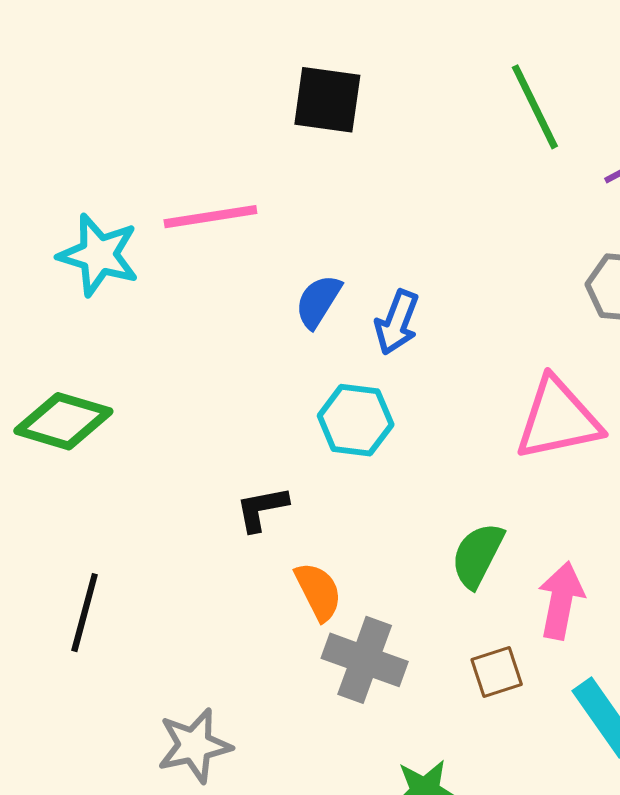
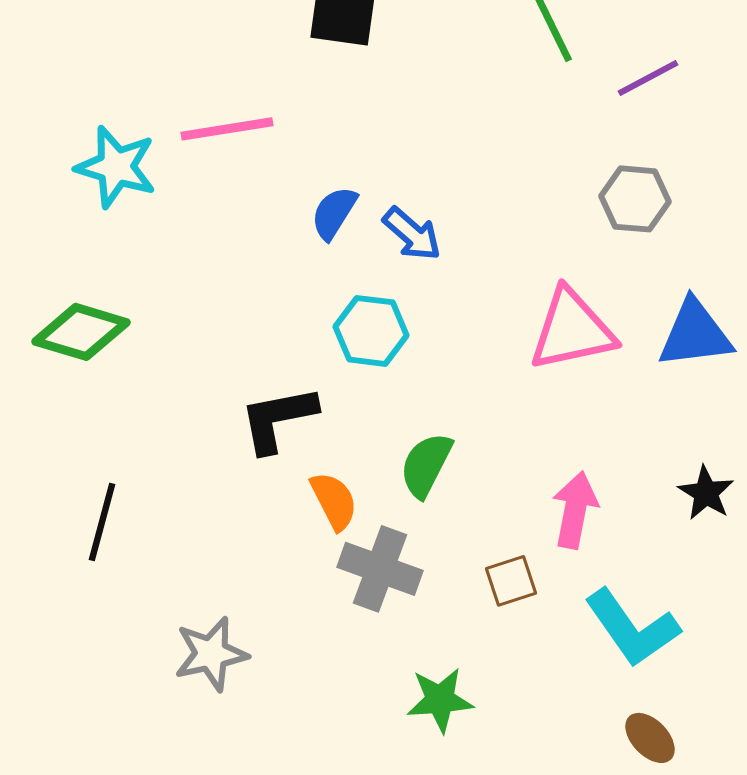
blue arrow: (397, 322) -> (412, 234), turned -70
black L-shape: (262, 509) -> (278, 419), size x1.5
green semicircle: (477, 555) -> (426, 465), moved

